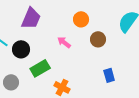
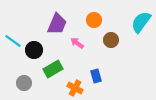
purple trapezoid: (31, 18) -> (57, 24), moved
blue rectangle: (109, 75) -> (96, 76), moved

